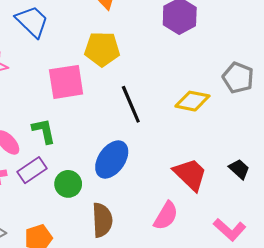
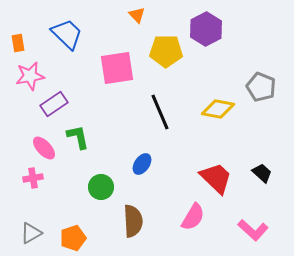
yellow pentagon: (102, 49) -> (166, 51), moved
pink square: (66, 82) -> (117, 68), moved
blue ellipse: (112, 159) -> (142, 164), size x0.6
purple rectangle: (32, 170) -> (54, 104), moved

